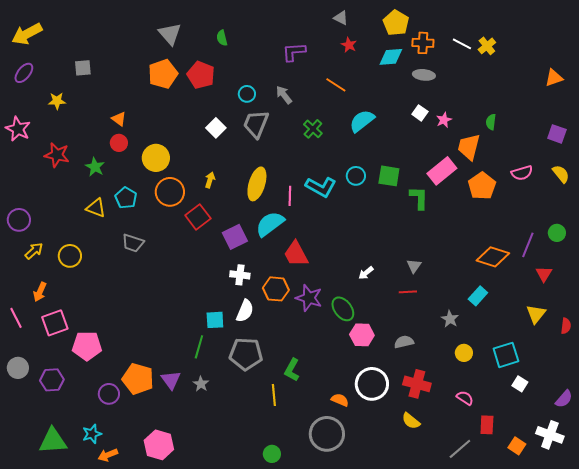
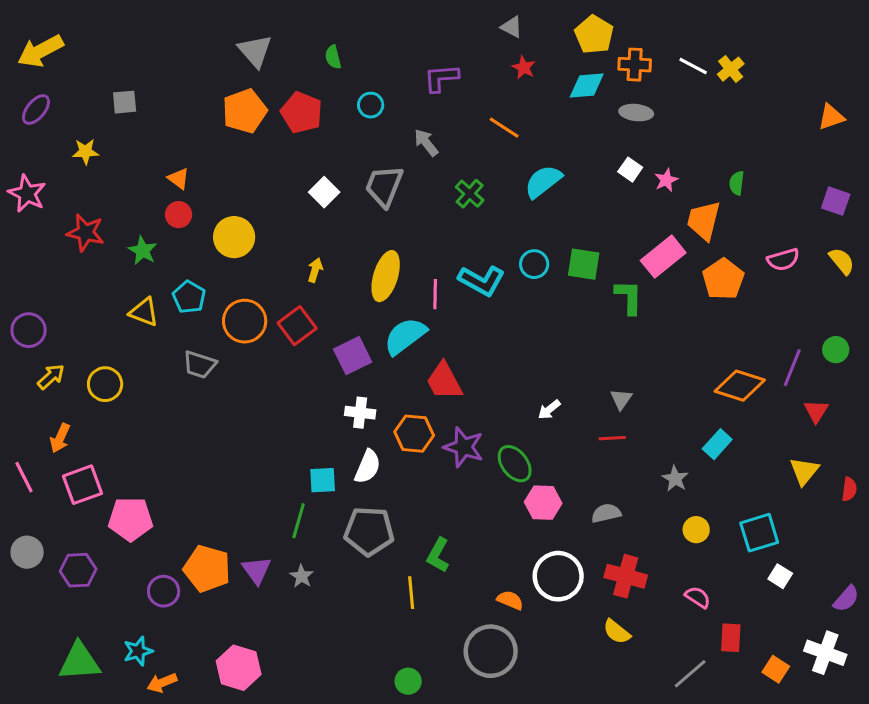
cyan circle: (247, 94) -> (371, 105), moved
orange circle: (170, 192) -> (245, 321), moved

